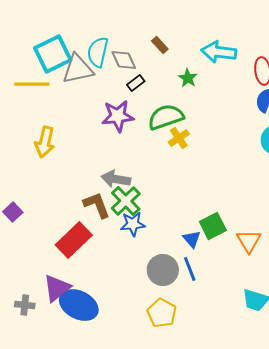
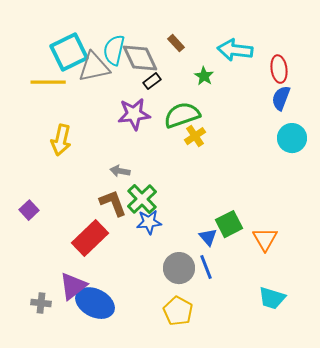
gray diamond: (124, 60) -> (140, 58), size x1.4
gray arrow: (116, 179) -> (120, 171), moved, size x0.7

